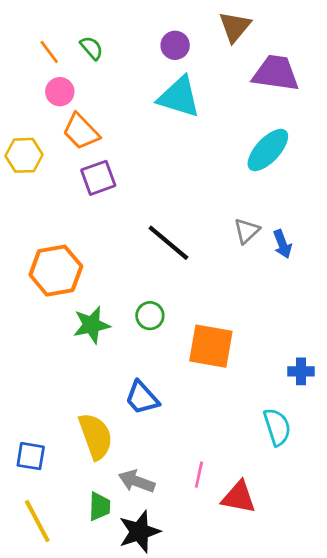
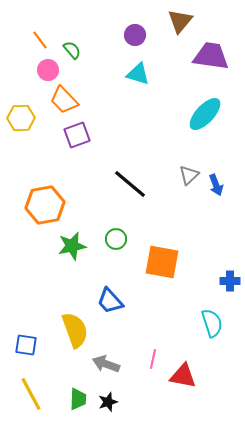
green semicircle: (92, 48) -> (72, 50), moved
cyan triangle: (179, 97) -> (138, 74), size x0.7
green trapezoid: (100, 506) -> (78, 399), moved
black star: (139, 532) -> (108, 402), size x0.6

